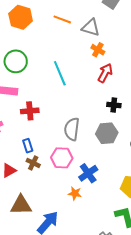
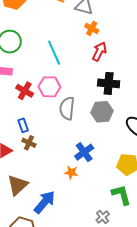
black cross: (114, 105) -> (109, 83), size x1.5
red cross: (30, 111) -> (25, 91), turned 36
pink hexagon: (62, 158) -> (49, 87), moved
brown triangle: (21, 205) -> (18, 185), turned -40

